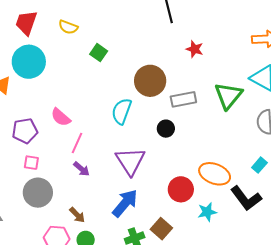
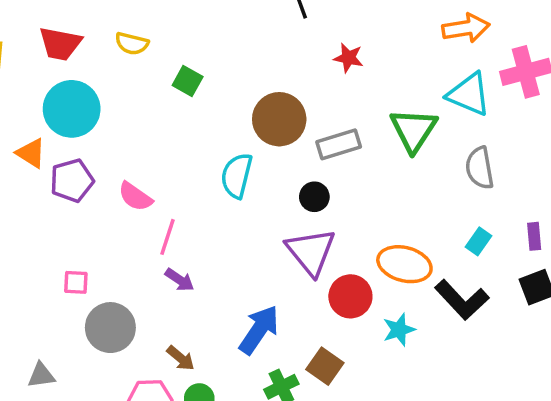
red trapezoid: (26, 23) -> (60, 44), turned -92
purple pentagon: (25, 131) -> (72, 180), moved
purple triangle: (130, 161) -> (311, 252), moved
pink square: (31, 163) -> (76, 282), moved

